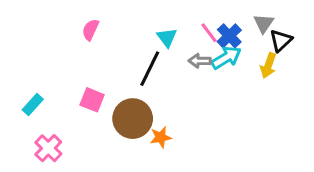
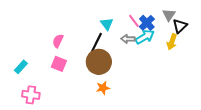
pink semicircle: (90, 30) -> (58, 41), moved
brown circle: (133, 119) -> (99, 62), moved
pink cross: (48, 148) -> (31, 95), turned -36

